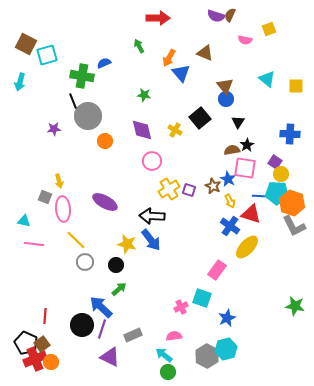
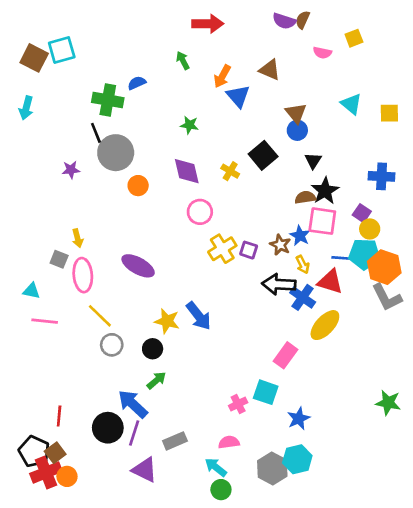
cyan square: (47, 55) -> (62, 50), moved
black star: (247, 145) -> (325, 191), size x1.5
black arrow: (152, 216) -> (279, 284), moved

